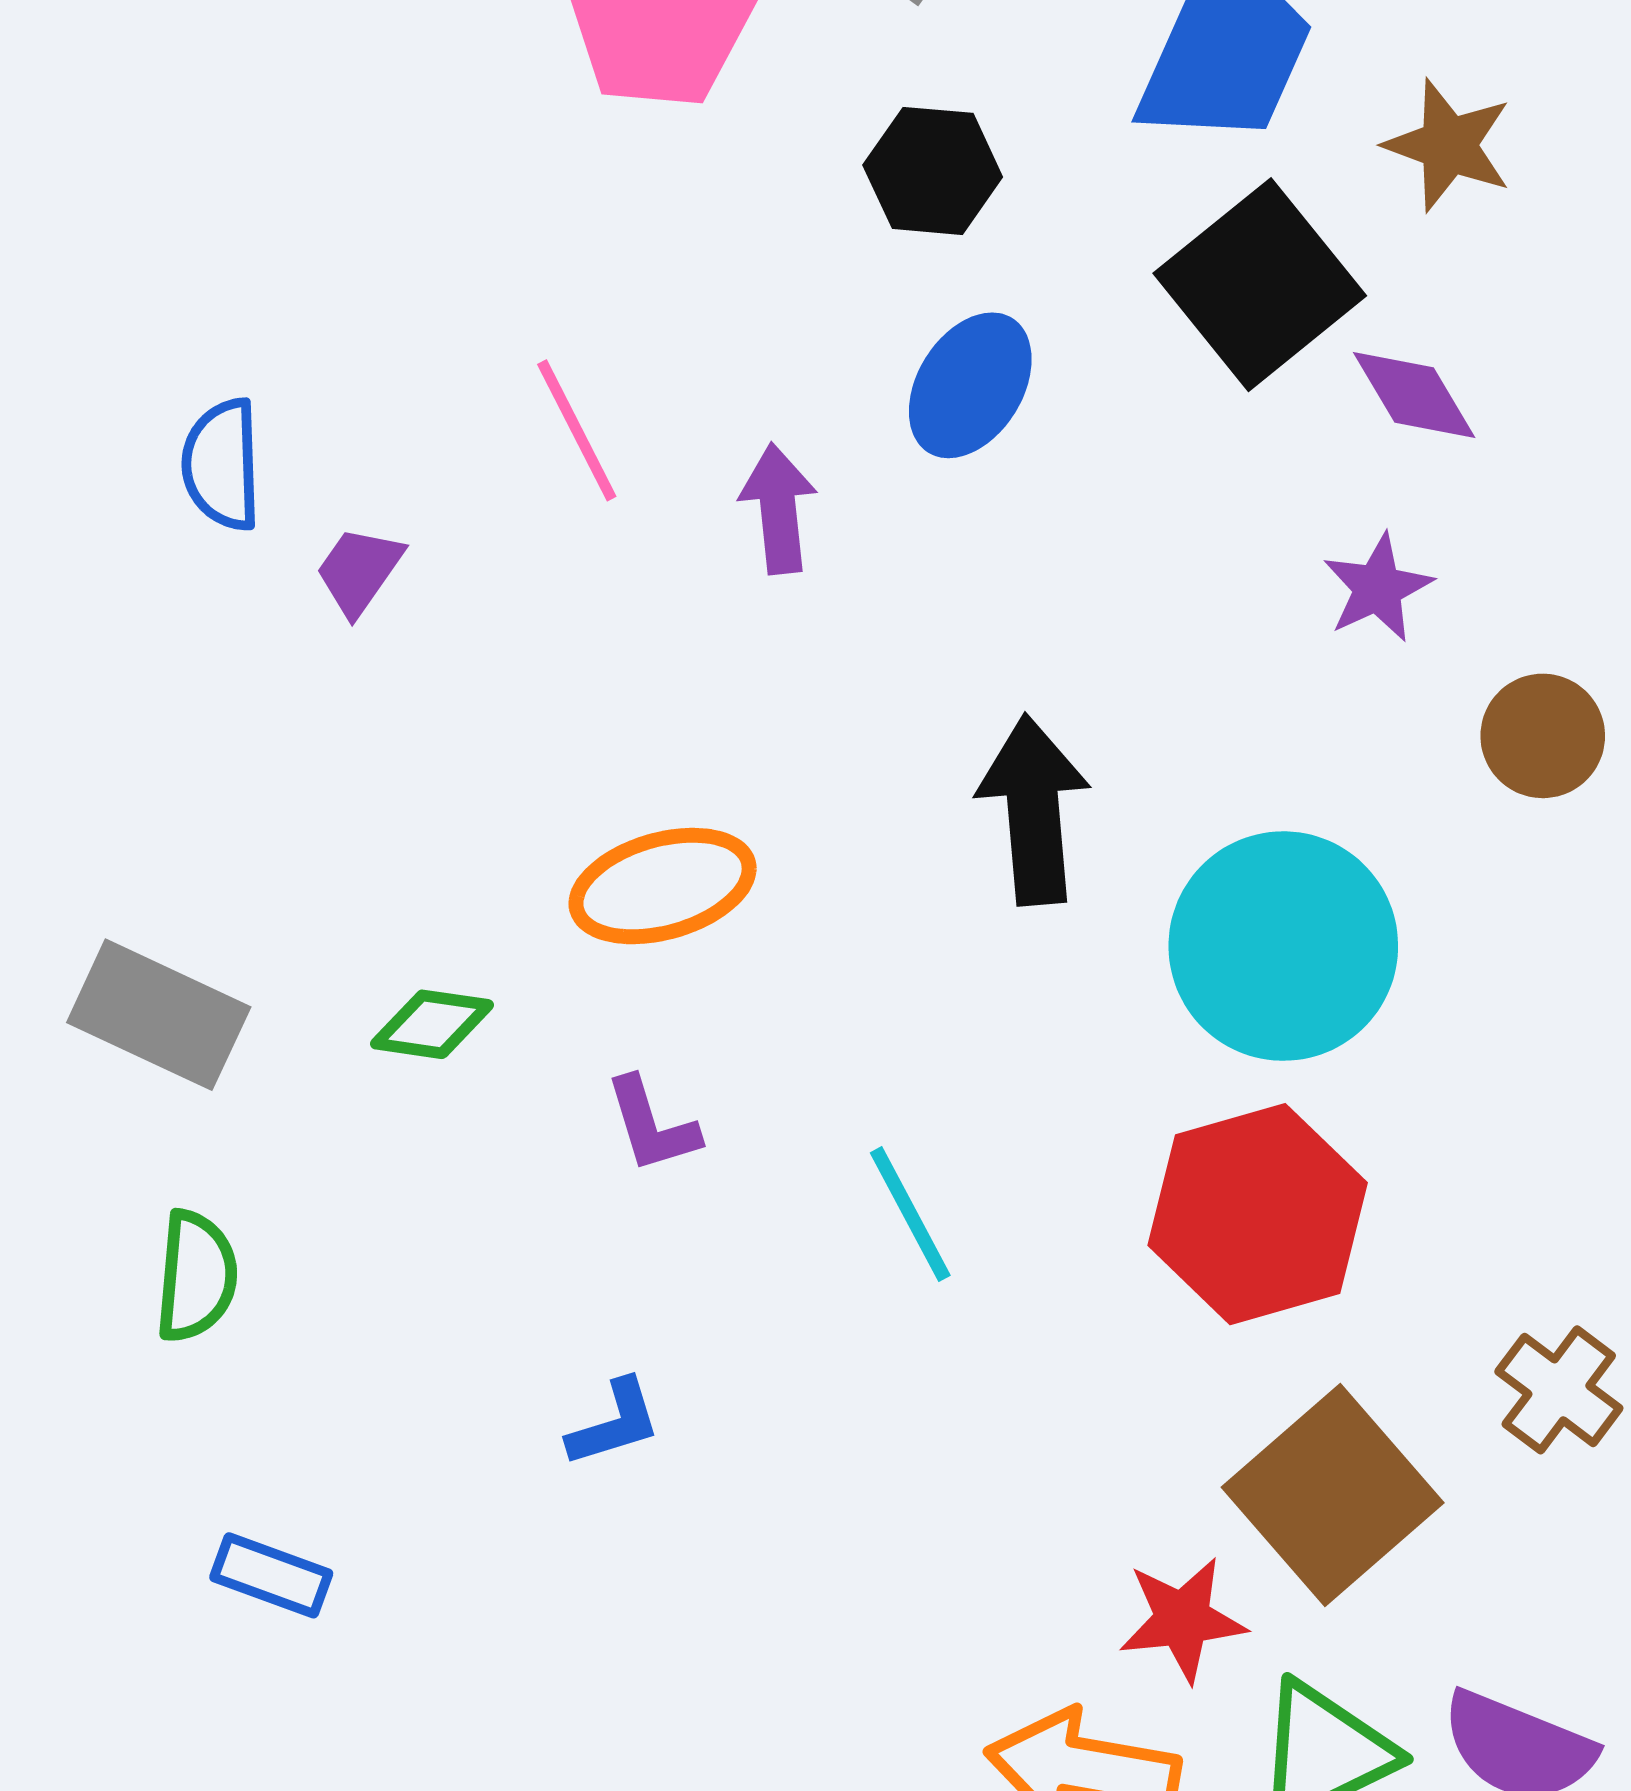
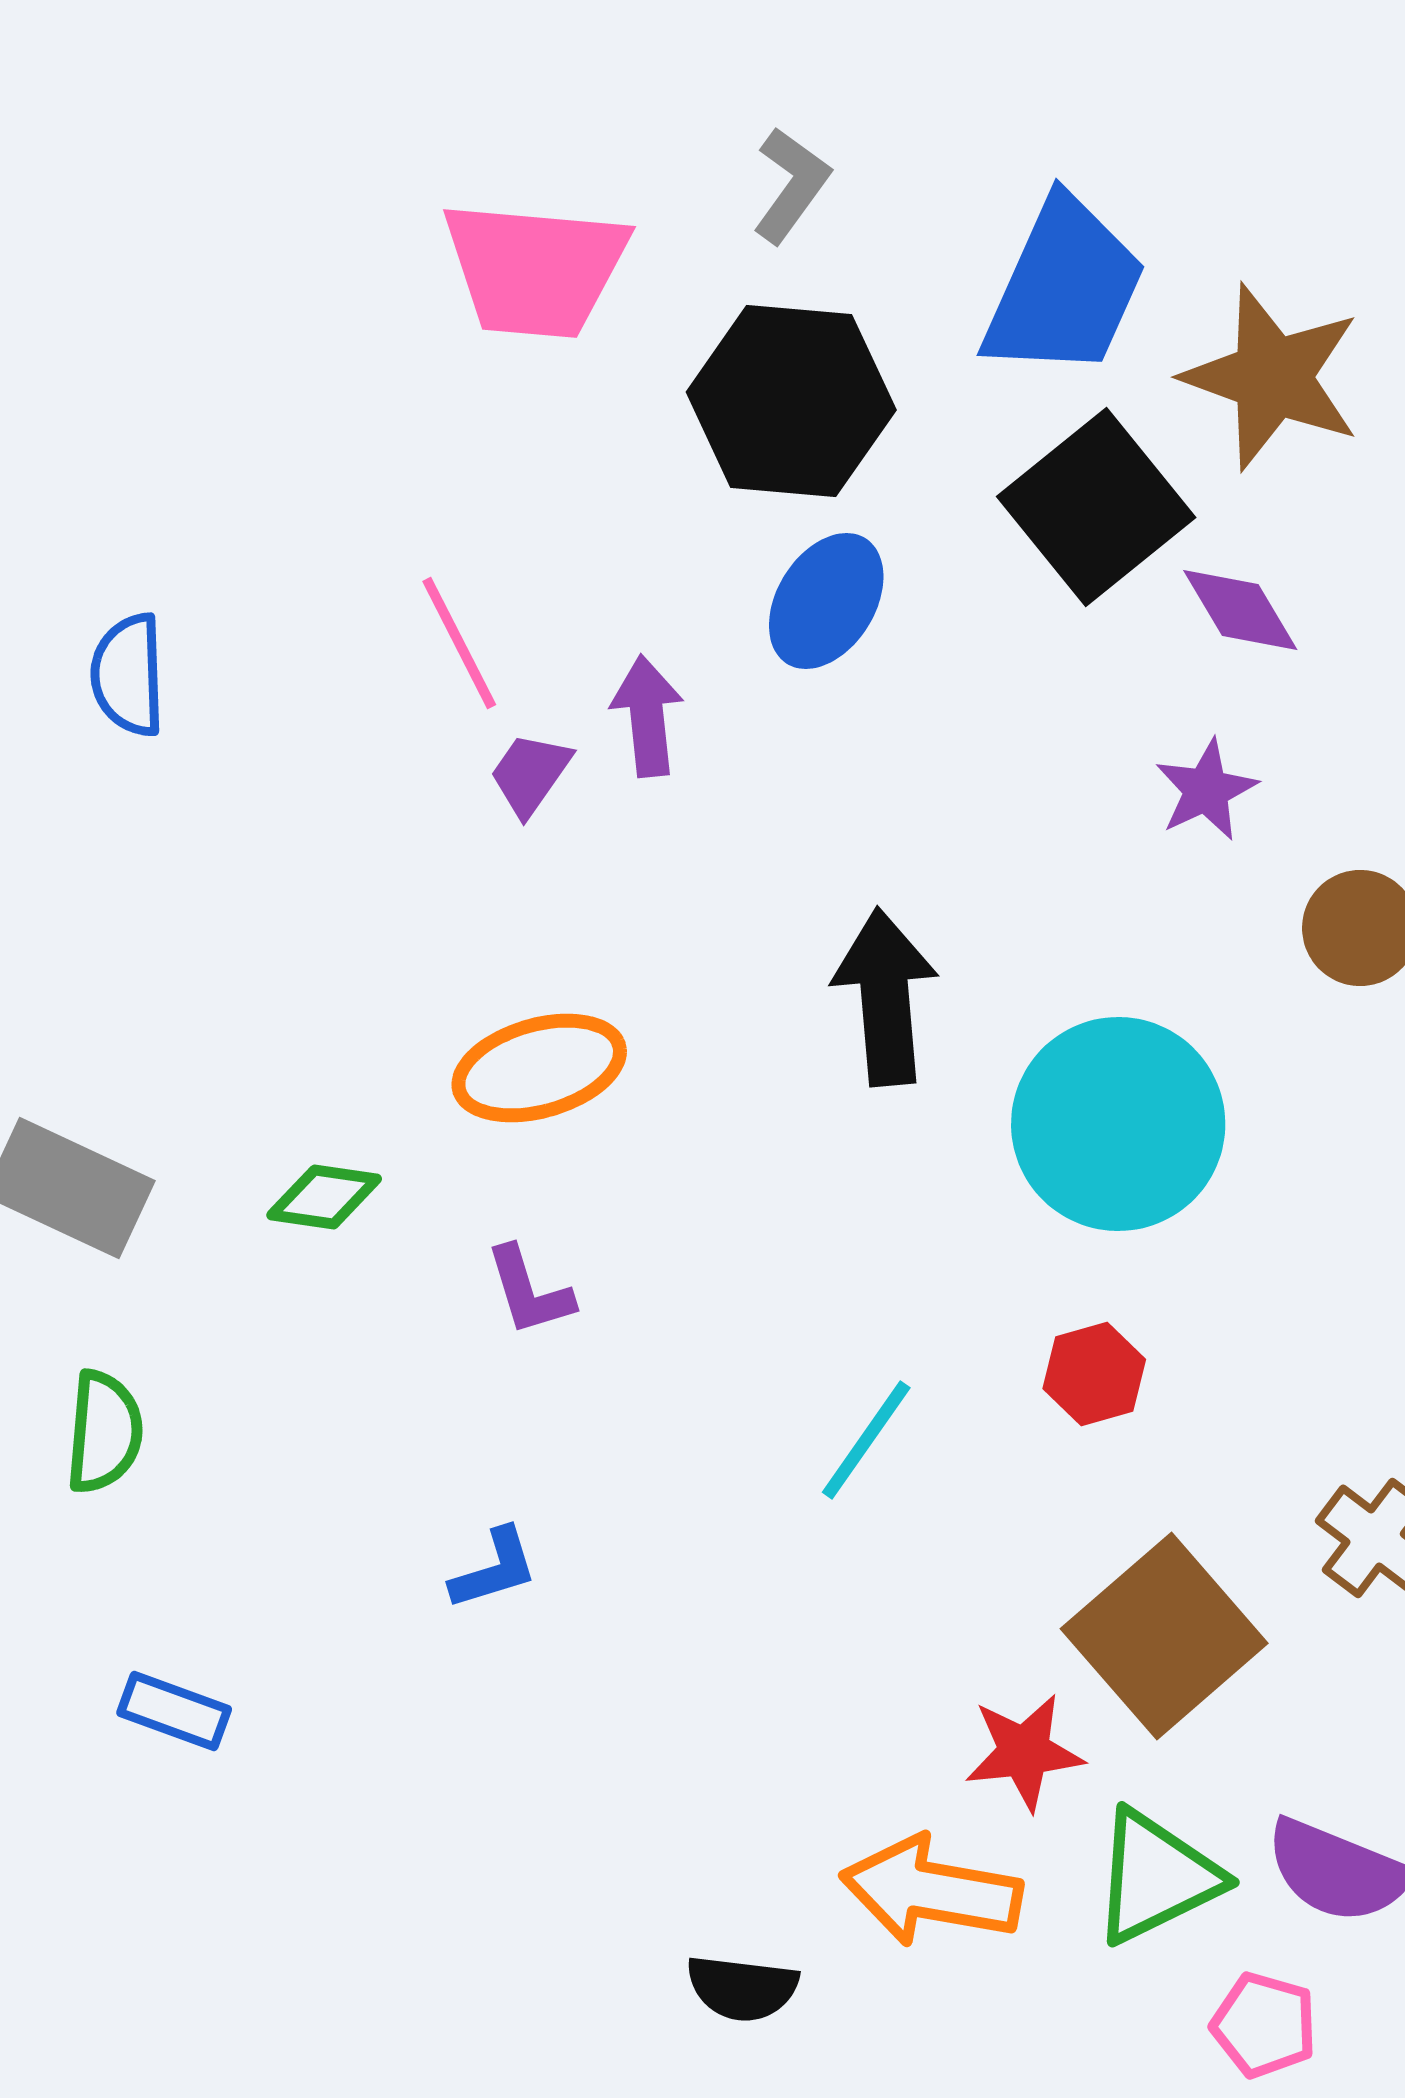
brown star: (1448, 145) -> (1272, 377), size x1.5
black hexagon: (933, 171) -> (791, 401), size x1.6
purple trapezoid: (359, 571) -> (530, 774), moved
cyan line: (910, 1214) -> (866, 1440), moved, turned 63
red hexagon: (1258, 1214) -> (1094, 1374), size x0.5

